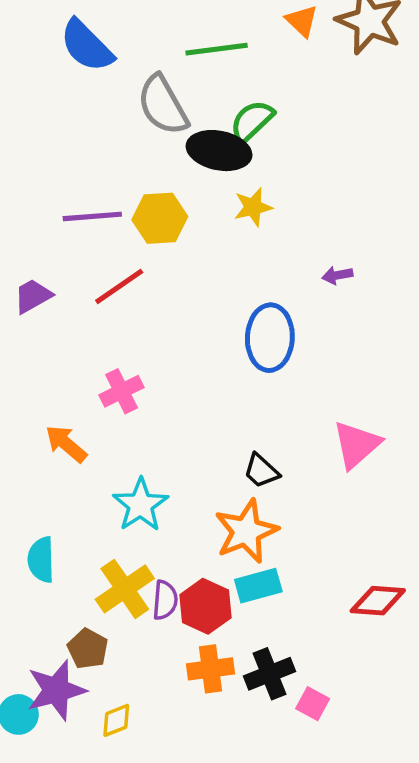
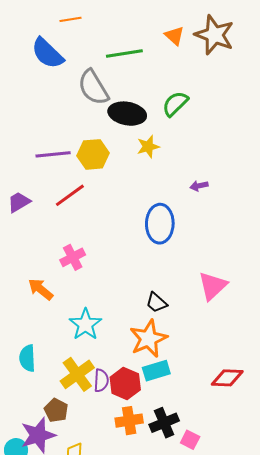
green semicircle: (252, 121) -> (175, 104), moved

